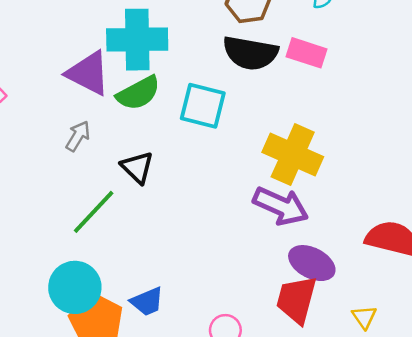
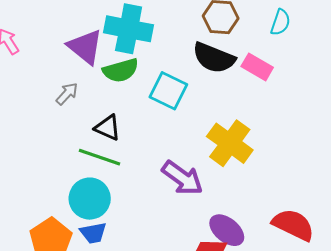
black triangle: (137, 167) -> (108, 128), turned -32
purple arrow: (281, 206) -> (182, 178), moved
green line: (94, 212) -> (100, 157), moved, turned 54
cyan circle: (75, 287) -> (90, 199), moved

